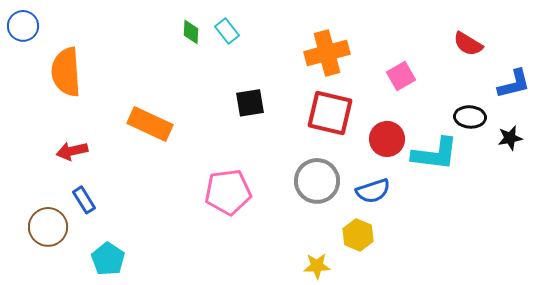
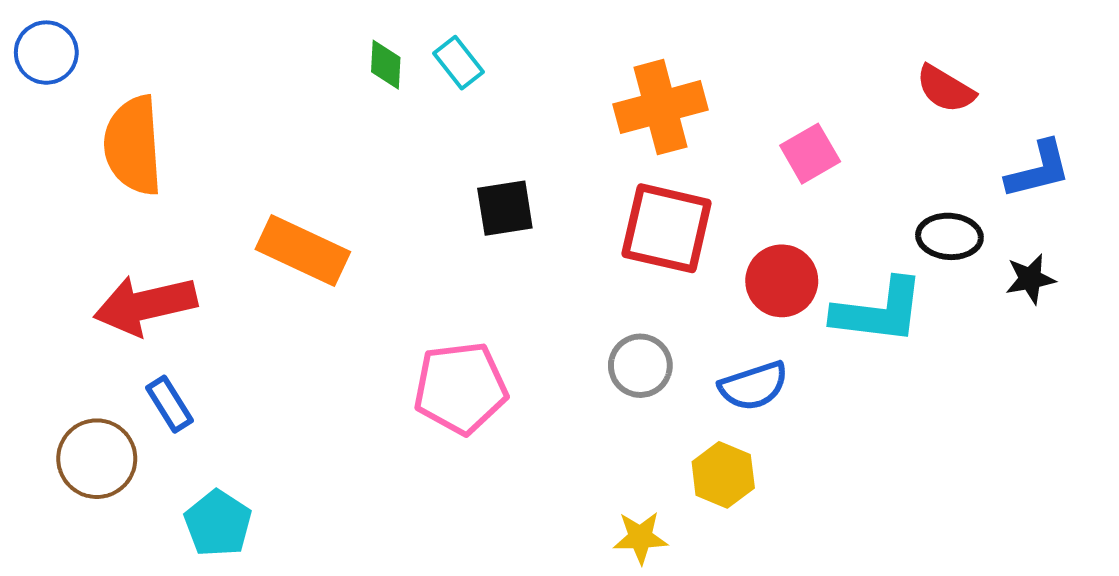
red arrow: (72, 151) -> (145, 305), size x1.6
gray circle: (317, 181) -> (640, 366), size x0.7

